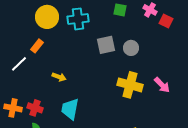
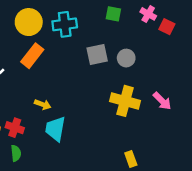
orange rectangle: (37, 46) -> (32, 56), moved, size x1.5
yellow arrow: (59, 77) -> (43, 104), moved

